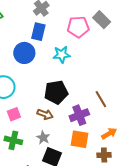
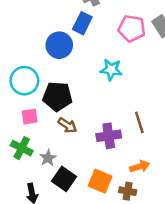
cyan star: (62, 55) -> (111, 70), moved
black pentagon: (56, 92) -> (57, 96), moved
gray star: (43, 138) -> (48, 158), moved
orange square: (80, 139) -> (100, 181), moved

